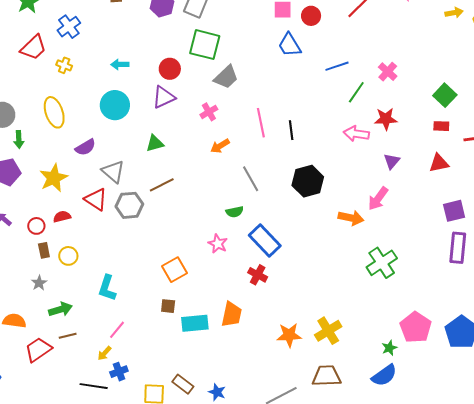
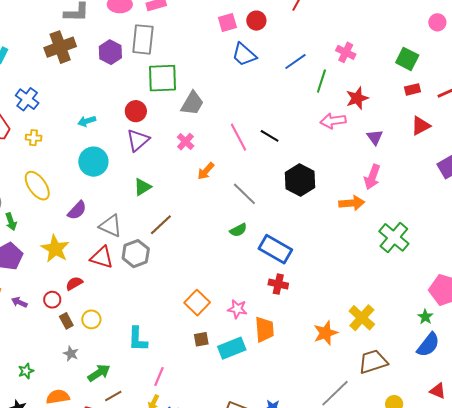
black line: (291, 130) -> (270, 136), turned -36
pink star: (218, 244) -> (237, 309), moved

